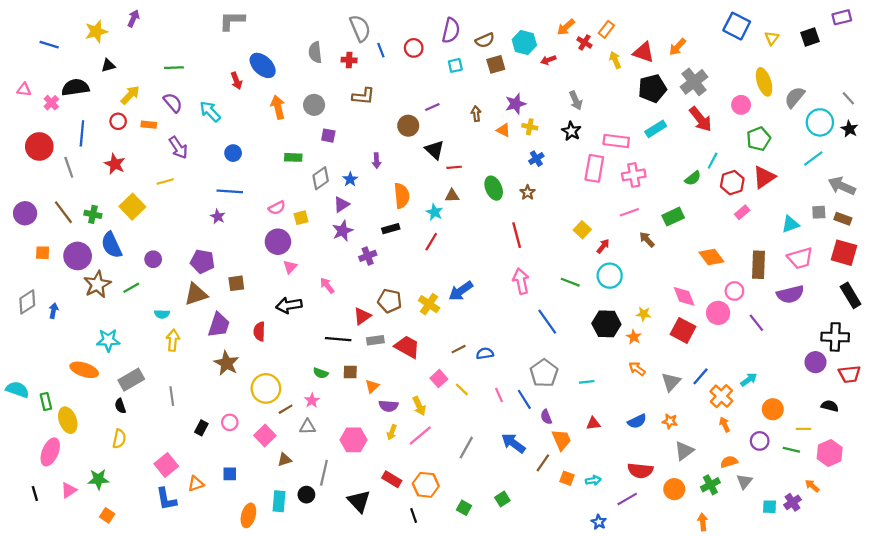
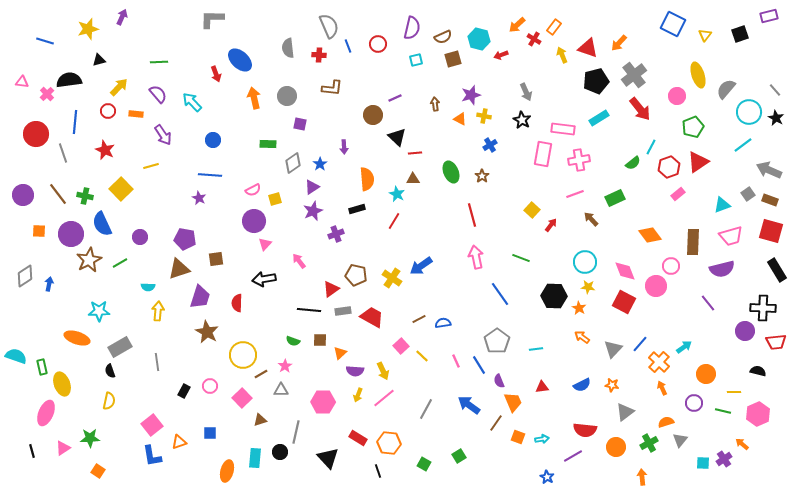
gray square: (819, 212) -> (748, 194), turned -32
cyan circle: (610, 276) -> (585, 262), moved
purple line: (756, 323) -> (708, 303), moved

